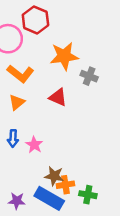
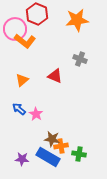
orange star: (64, 56) -> (77, 20), moved
orange L-shape: (20, 74) -> (25, 41), moved
blue arrow: (13, 138) -> (19, 109), turned 128

